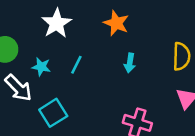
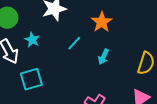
cyan line: (76, 65) -> (74, 43), moved

